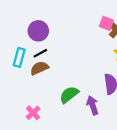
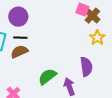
black line: (40, 53) -> (20, 38), turned 32

